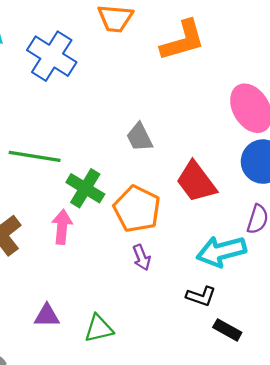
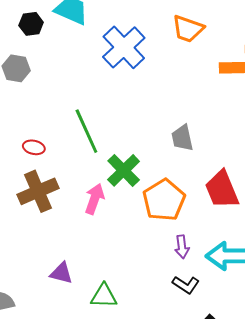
green line: (35, 156) -> (86, 131), turned 42
purple arrow: (142, 258) -> (182, 247), moved
black L-shape: (201, 296) -> (186, 285), moved

